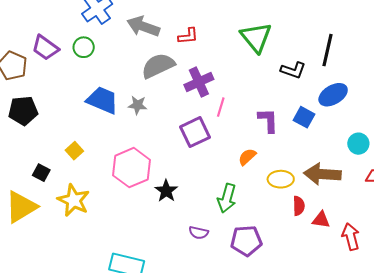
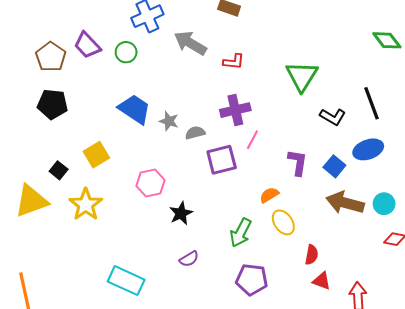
black line: (328, 50) -> (371, 103), turned -44
gray semicircle: (158, 66) -> (195, 133), moved, size x0.6
yellow square: (74, 151) -> (96, 155), size x1.4
pink hexagon: (131, 168) -> (151, 183), size x0.7
brown arrow: (322, 174) -> (345, 203), moved
yellow ellipse: (281, 179) -> (283, 222), moved, turned 45
red triangle: (321, 220) -> (322, 281), moved
purple semicircle: (199, 233) -> (189, 259), moved, turned -54

